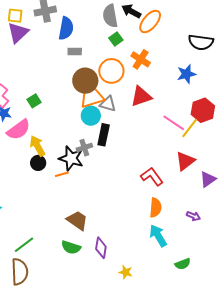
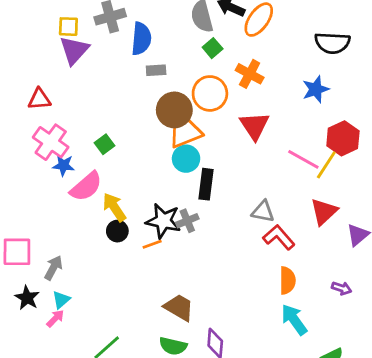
red triangle: (141, 96) -> (254, 126), turned -40
gray triangle: (108, 104) -> (263, 211), moved
gray cross: (84, 148) -> (187, 221), moved

